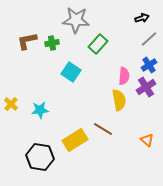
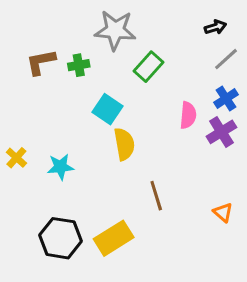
yellow semicircle: (119, 100) -> (124, 144), moved
brown line: (103, 129) -> (156, 196), turned 42
yellow rectangle: (75, 140) -> (114, 238), moved

